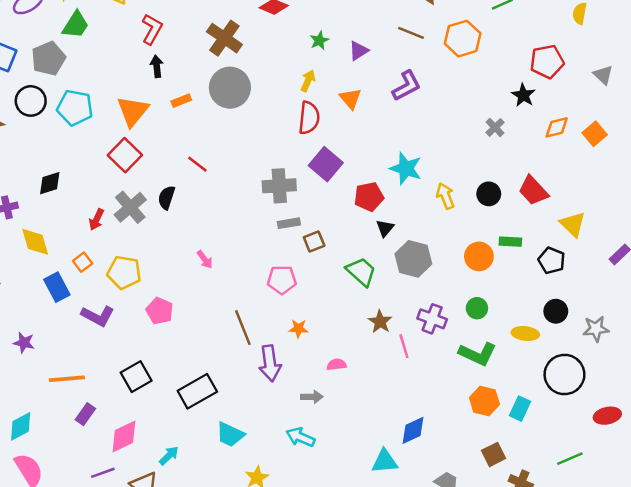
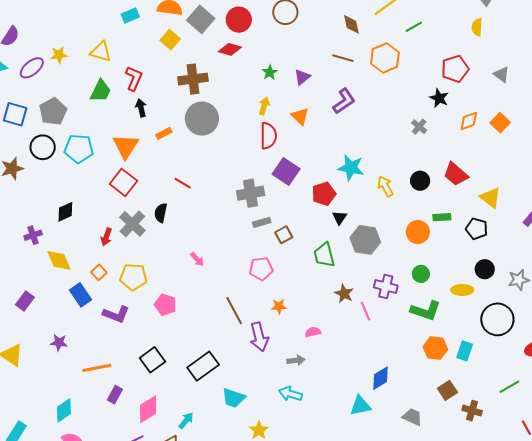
green trapezoid: (76, 25) -> (101, 91), moved
brown cross: (224, 38) -> (193, 79), turned -36
green trapezoid: (361, 272) -> (324, 255), turned -140

